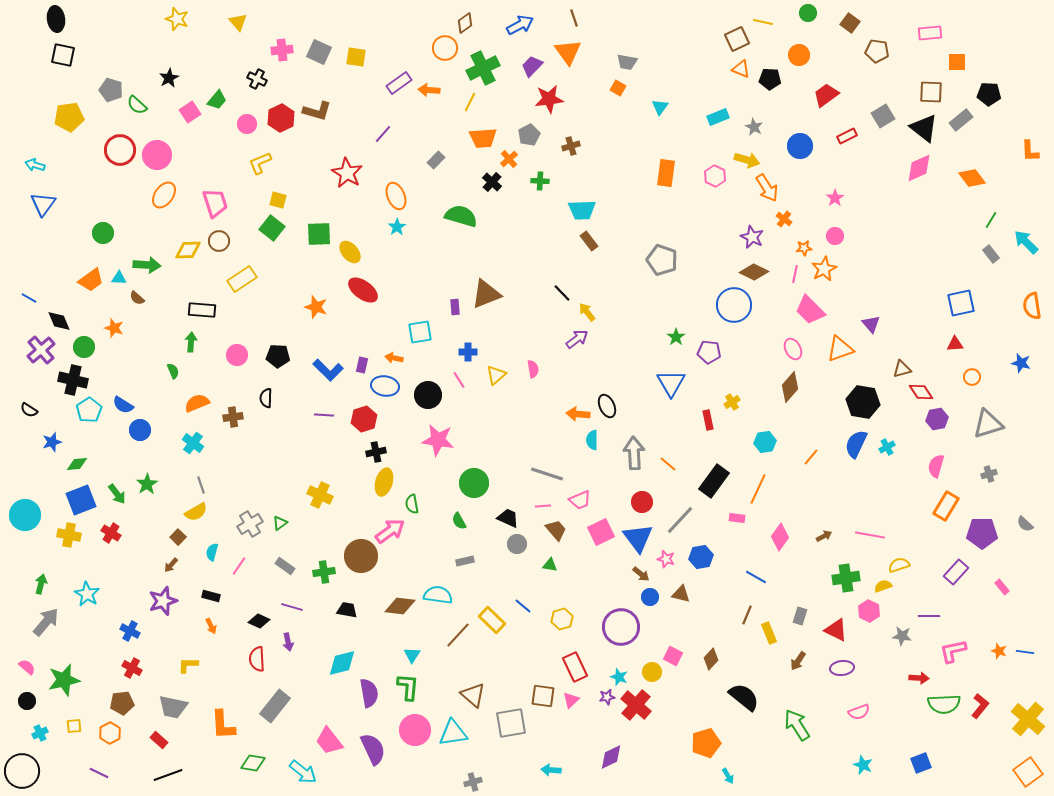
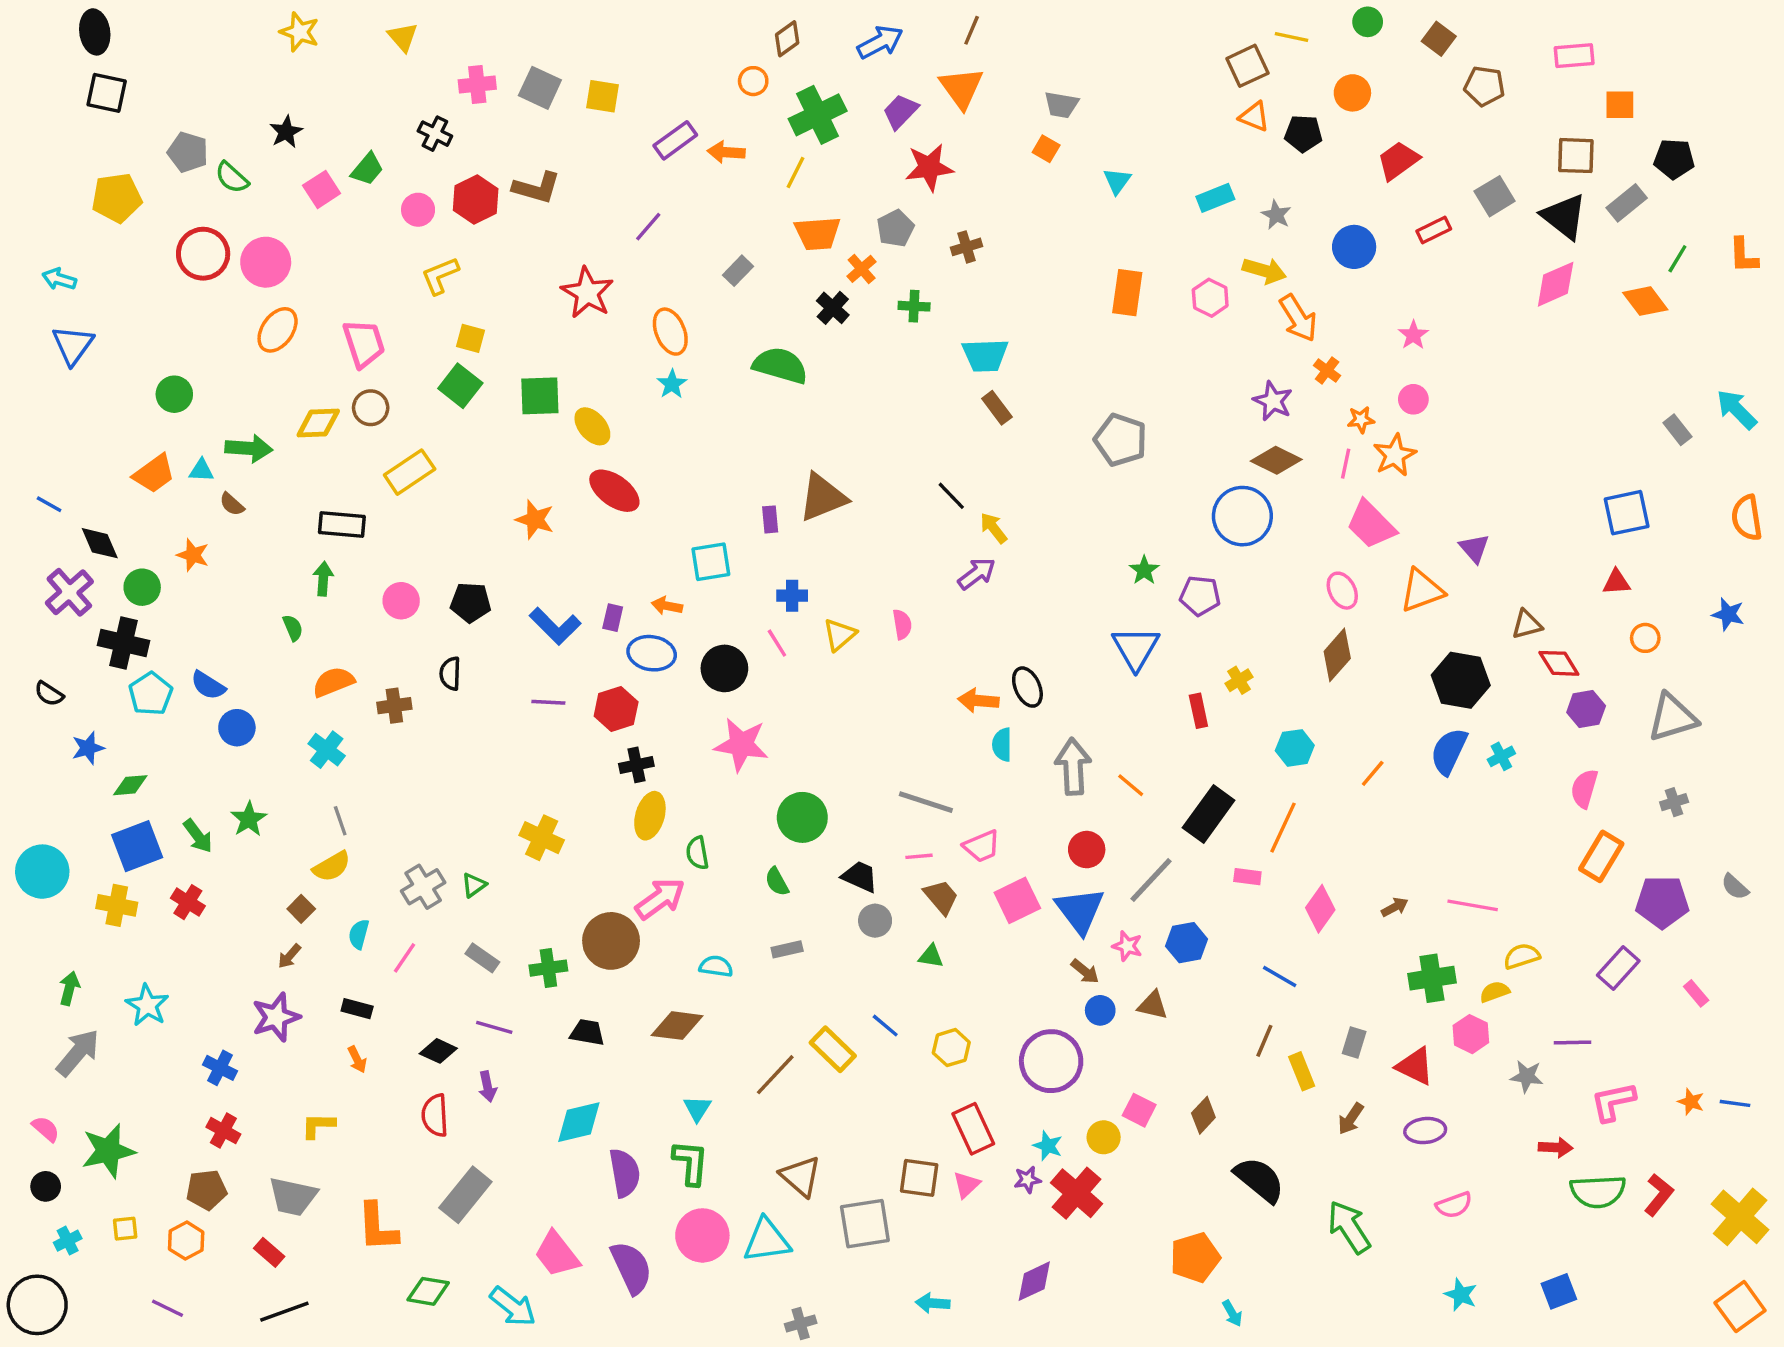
brown line: (574, 18) -> (972, 30), turned 42
orange circle: (445, 48) -> (753, 81), size x0.7
green line: (991, 220) -> (1677, 259), moved
cyan semicircle: (438, 595) -> (716, 966), moved, size x0.7

